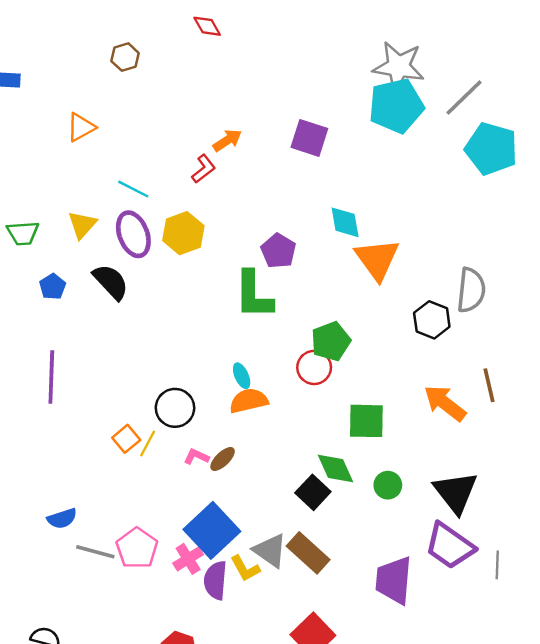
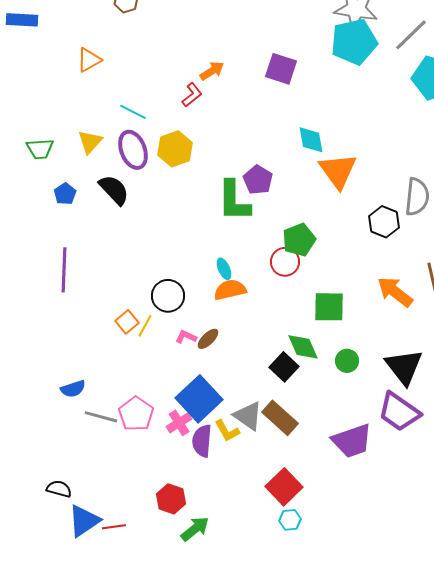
purple pentagon: (278, 251) -> (258, 180), moved
purple trapezoid: (394, 580) -> (352, 441), turned -114

